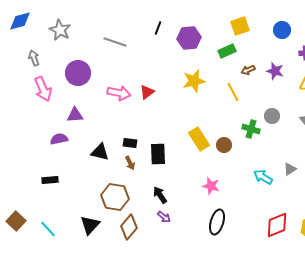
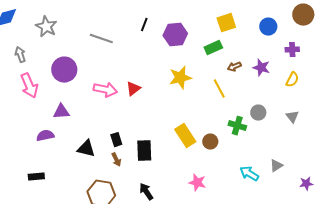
black rectangle: (130, 143) -> (116, 140), turned 64

